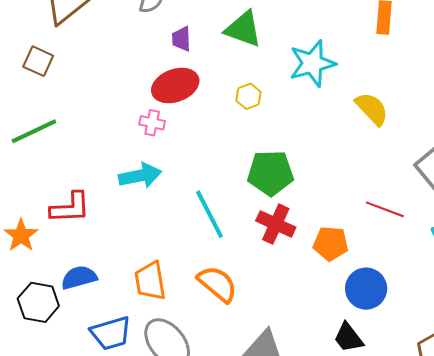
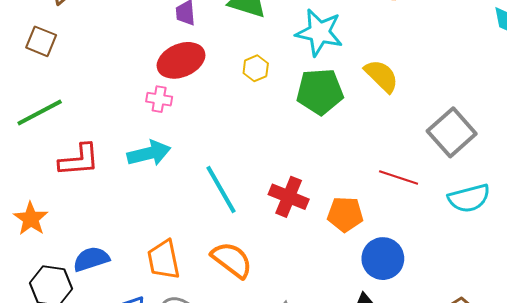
cyan star: (312, 63) -> (319, 32), turned 30
green pentagon: (271, 173) -> (320, 92), moved
red L-shape: (70, 208) -> (79, 160), moved

